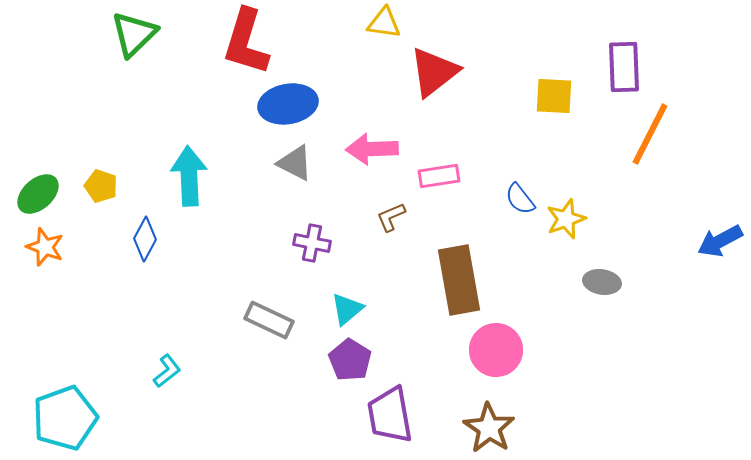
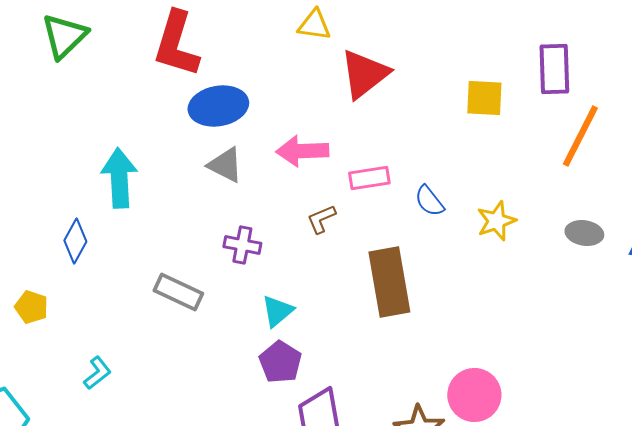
yellow pentagon: (101, 186) -> (31, 307), moved
blue semicircle: (520, 199) -> (429, 201), moved
gray ellipse: (602, 282) -> (584, 233), moved
gray rectangle: (269, 320) -> (178, 292), moved
pink circle: (496, 350) -> (474, 395), moved

